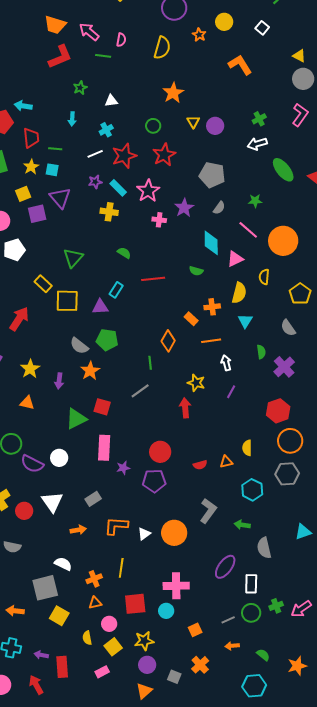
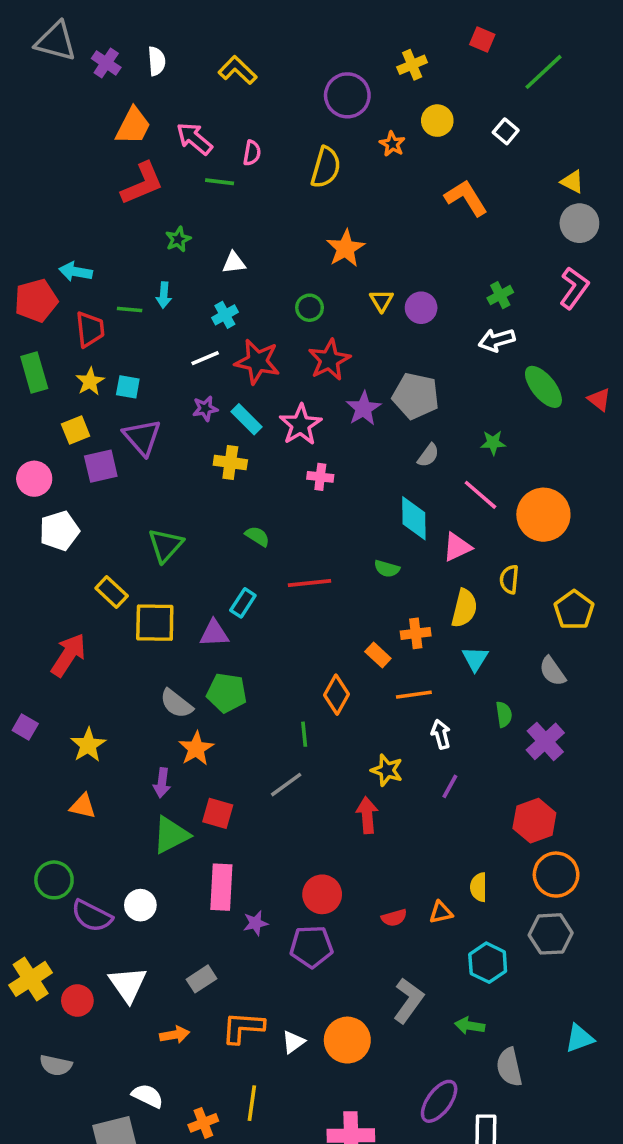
orange trapezoid: (55, 25) -> (133, 126), turned -80
green line: (55, 149) -> (130, 310), moved
red star: (124, 156) -> (257, 362), turned 30
purple star: (184, 208) -> (364, 408), moved
purple arrow: (59, 381) -> (162, 783), moved

